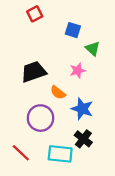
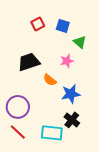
red square: (35, 14) -> (38, 24), moved
blue star: (82, 109) -> (71, 94), turned -30
purple circle: (41, 118) -> (18, 107), moved

